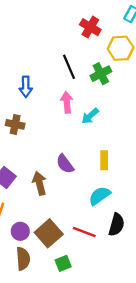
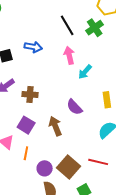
blue arrow: (26, 87) -> (33, 47), turned -72
cyan arrow: (90, 116) -> (85, 72), moved
brown cross: (15, 124) -> (30, 95), moved

